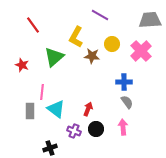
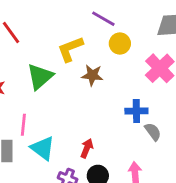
yellow L-shape: (76, 37) -> (70, 49), turned 40
yellow circle: (112, 44) -> (120, 44), moved
gray semicircle: (127, 102) -> (153, 132), moved

